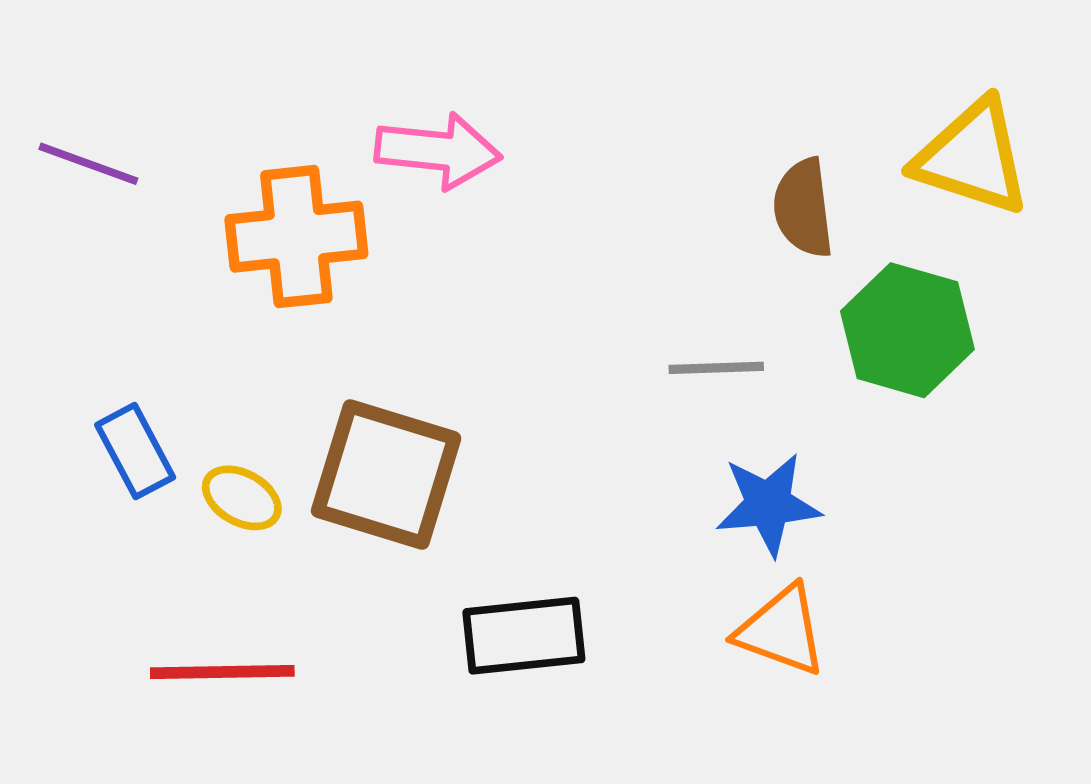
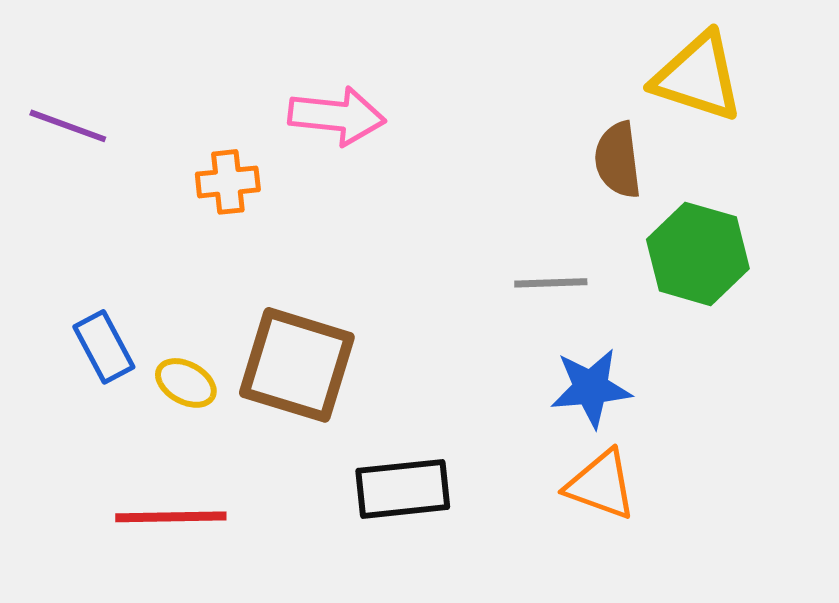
yellow triangle: (972, 157) -> (698, 77), moved
orange cross: (296, 237) -> (228, 182), size x0.6

